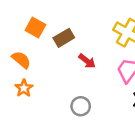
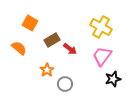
brown rectangle: (64, 38) -> (52, 40), moved
orange star: (24, 88) -> (47, 70), moved

